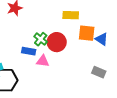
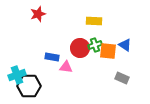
orange square: (87, 33) -> (108, 51), moved
green cross: (41, 39) -> (95, 45), moved, turned 32

